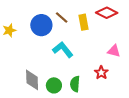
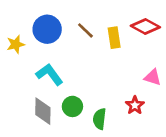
blue circle: (41, 25) -> (47, 29), moved
cyan L-shape: (63, 50) -> (49, 74), moved
green circle: (54, 85) -> (72, 106), moved

